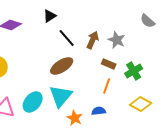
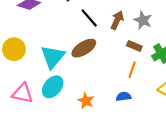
cyan triangle: (61, 96) -> (53, 57), moved
orange star: (75, 118) -> (86, 101), moved

